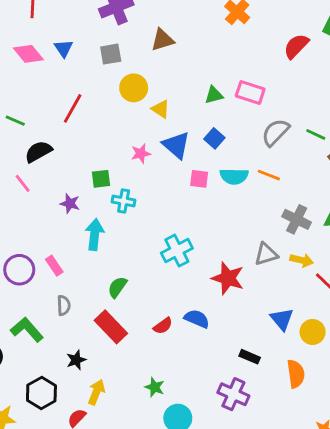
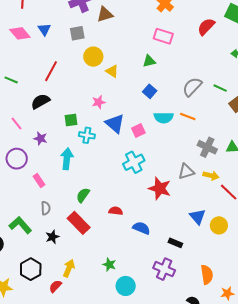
brown triangle: (162, 40) -> (105, 14), moved
pink rectangle: (250, 93) -> (163, 36), moved
blue triangle: (176, 145) -> (115, 124), moved
black semicircle: (38, 152) -> (40, 101), moved
pink square: (199, 179) -> (138, 130), moved, turned -32
purple star: (70, 203) -> (40, 138), moved
cyan cross: (177, 251) -> (134, 162), moved
purple circle: (19, 270) -> (17, 159), moved
blue semicircle: (197, 319) -> (141, 228), moved
red semicircle: (163, 326) -> (116, 211), moved, turned -136
black star: (76, 360) -> (52, 237), moved
orange semicircle: (296, 374) -> (207, 275), moved

